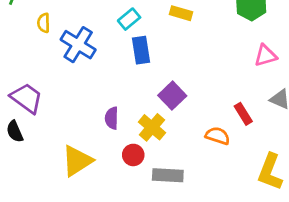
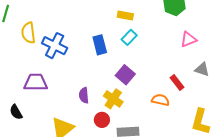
cyan rectangle: (129, 19) -> (129, 37), moved
yellow semicircle: (44, 23) -> (28, 33), size x1.5
purple trapezoid: (27, 98) -> (36, 82), moved, turned -30

